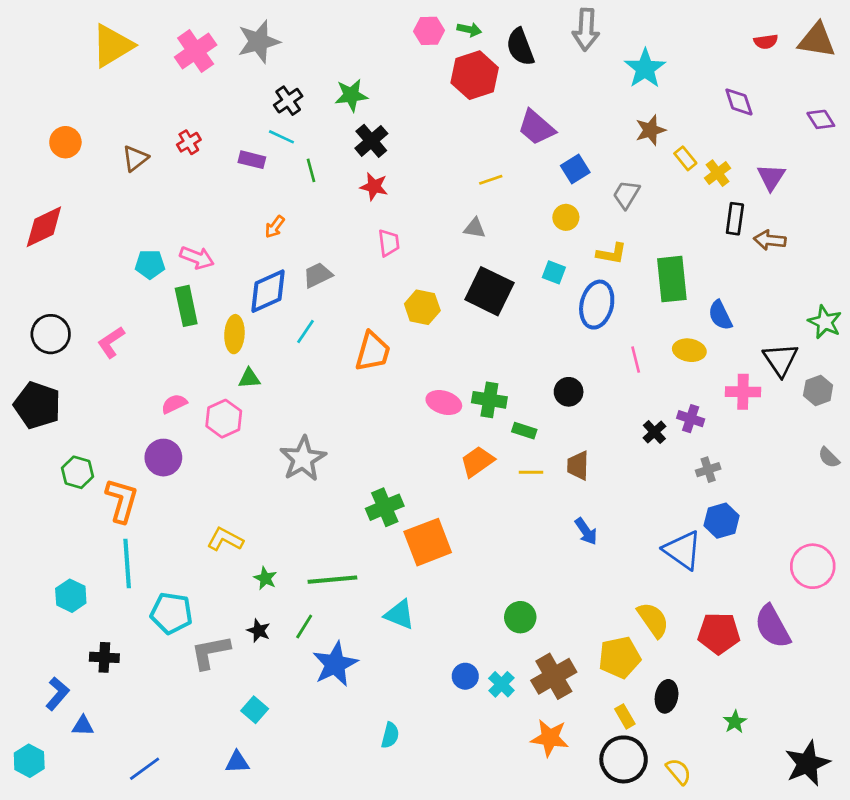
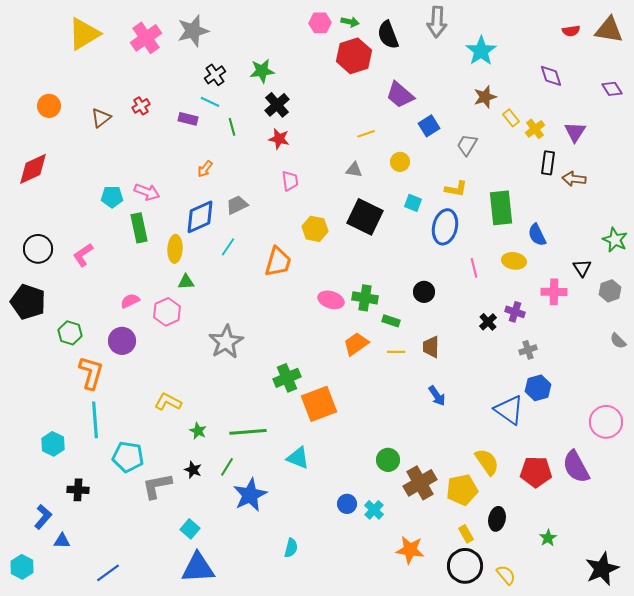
yellow circle: (566, 217) -> (400, 162), moved
black triangle: (781, 360) -> (582, 268), size x0.7
green hexagon: (77, 472) -> (70, 333), moved
brown cross: (554, 676) -> (420, 483), moved
blue triangle: (237, 762) -> (198, 568), moved, size x1.8

